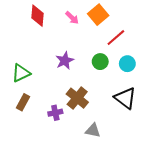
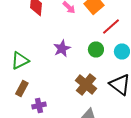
brown cross: (77, 98) -> (86, 84), moved
purple cross: (55, 113) -> (39, 106), moved

